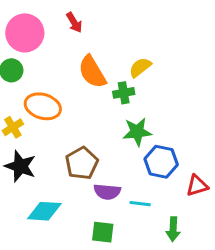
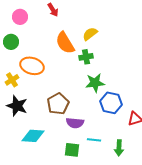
pink circle: (25, 33) -> (20, 17), size x0.6
yellow semicircle: (140, 67) -> (90, 34), moved
cyan line: (140, 204) -> (94, 140), moved

